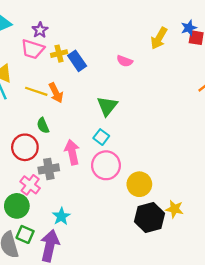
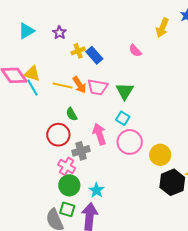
pink trapezoid: (33, 49) -> (98, 87), moved
pink semicircle: (125, 61) -> (135, 51), turned 32
green circle: (17, 206) -> (69, 185), moved

